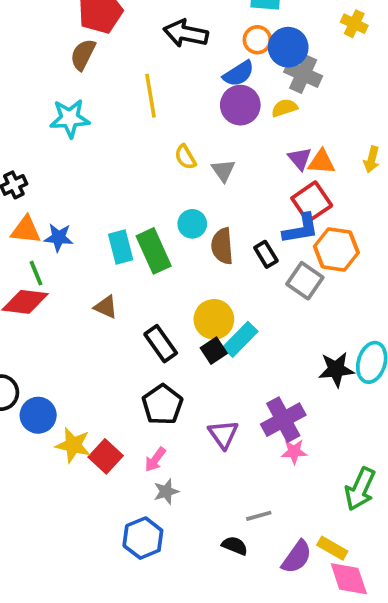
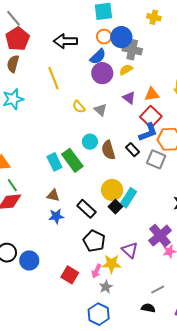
purple triangle: (300, 159) -> (129, 98), moved
blue star: (59, 238) -> (56, 216), moved
yellow star: (73, 445) -> (112, 264), moved

